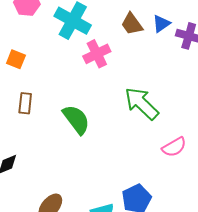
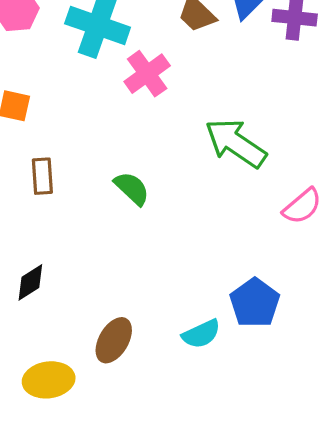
green semicircle: (76, 119) -> (132, 188), size x0.7

